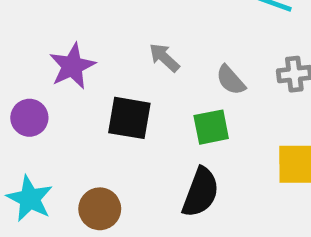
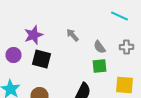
black square: (129, 118) -> (42, 59), moved
green square: (211, 127) -> (100, 66), moved

